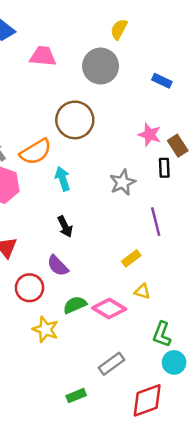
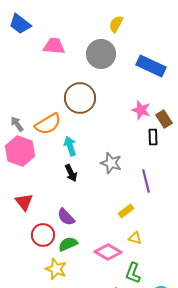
blue rectangle: (162, 81) -> (151, 66), size x1.8
gray star: (123, 182) -> (111, 163), moved, turned -30
black arrow: (65, 226) -> (71, 173), moved
green semicircle: (75, 305) -> (68, 244), moved
green L-shape: (162, 334) -> (133, 273), moved

